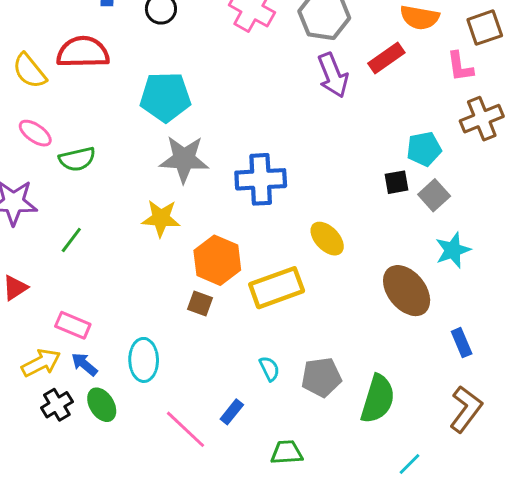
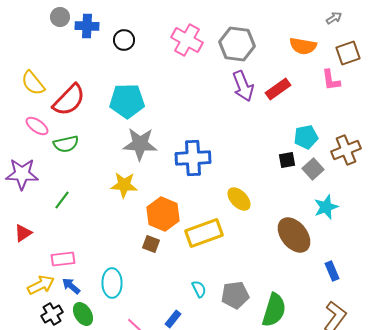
red semicircle: (83, 52) -> (69, 100), moved, turned 135
red rectangle: (386, 58) -> (278, 89), moved
brown cross: (482, 119) -> (346, 150), moved
pink rectangle: (73, 325) -> (63, 259), turned -30

